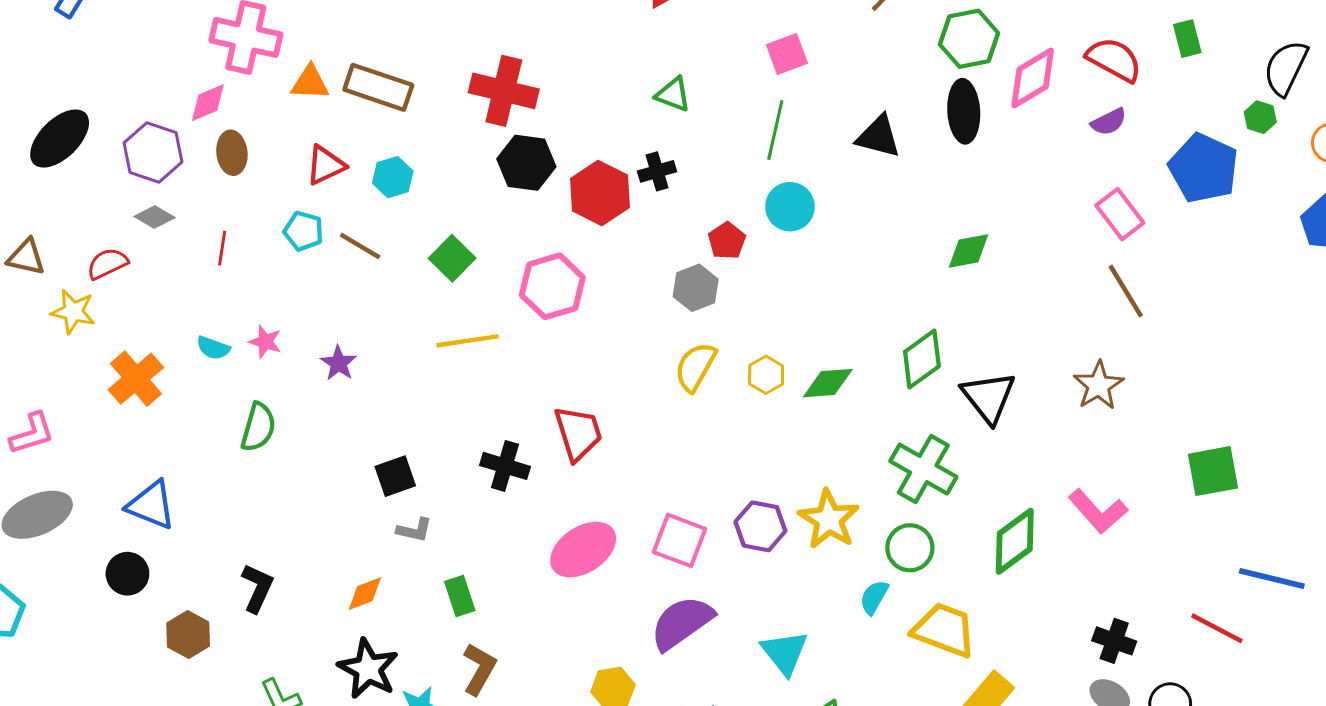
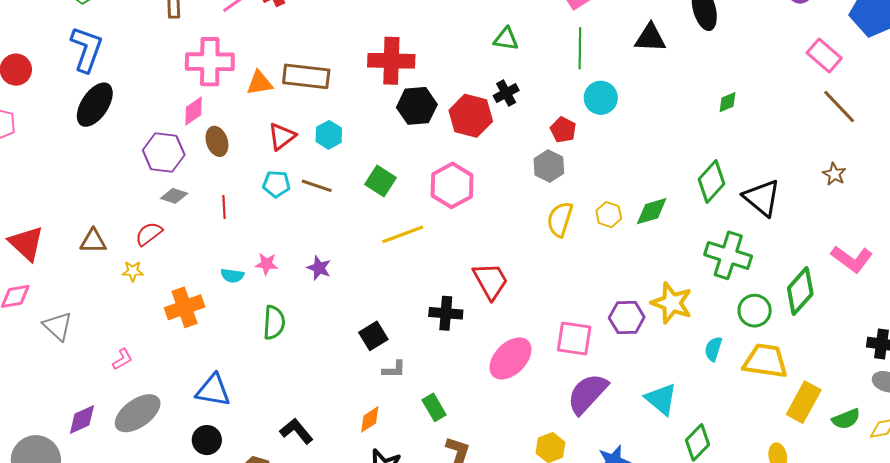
black ellipse: (60, 139) -> (95, 105), moved
green diamond: (969, 251) -> (727, 102), size x0.7
yellow star: (73, 312) -> (133, 271), size x0.7
orange cross: (136, 379) -> (185, 307), turned 33
brown star: (1098, 385) -> (834, 174), size x0.7
pink L-shape: (32, 434) -> (122, 359), size x0.7
green circle: (910, 548) -> (755, 311), moved
black L-shape: (257, 588) -> (296, 431), turned -52

